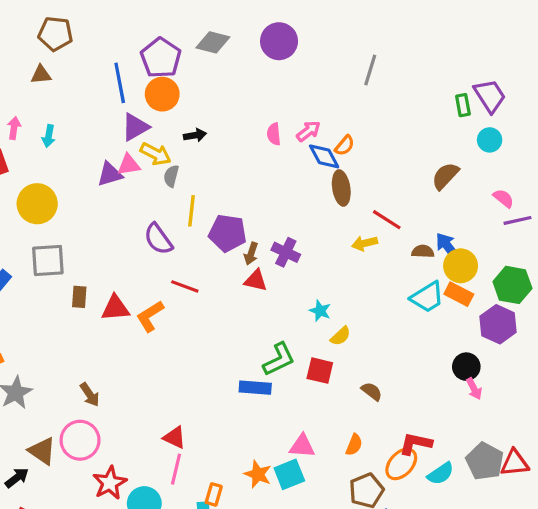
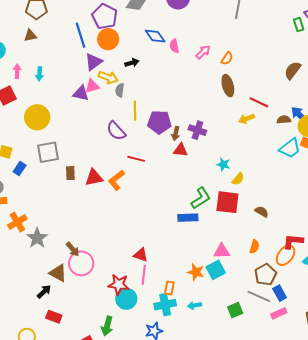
pink semicircle: (274, 134) -> (174, 46), moved
blue diamond: (324, 156) -> (155, 36), moved
purple triangle: (110, 174) -> (81, 93), turned 36
red square: (320, 371) -> (227, 202), size x1.4
brown arrow: (90, 395) -> (73, 249), moved
red star: (110, 483) -> (119, 284), moved, turned -30

